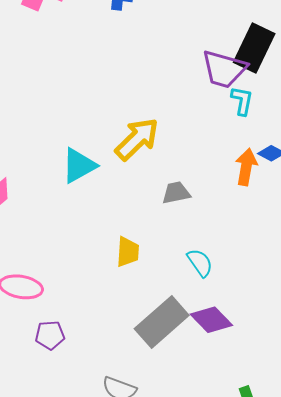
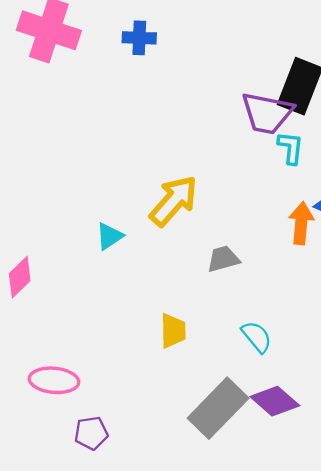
cyan triangle: (79, 166) -> (109, 236), size x0.7

